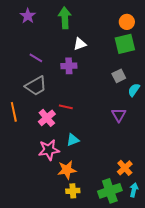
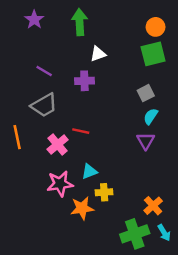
cyan semicircle: (134, 90) -> (151, 116), moved
cyan arrow: (134, 190) -> (164, 233), turned 136
yellow cross: (73, 191) -> (104, 192), moved

